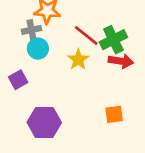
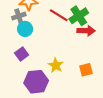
yellow star: (78, 60) -> (56, 65), moved
purple square: (18, 80) -> (22, 54), moved

